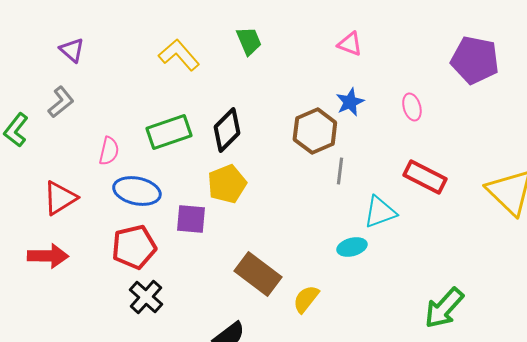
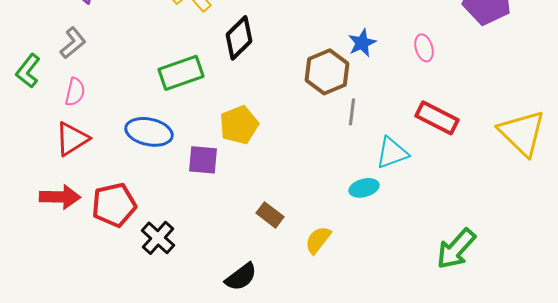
black diamond: (227, 130) -> (239, 38), moved
pink semicircle: (109, 151) -> (75, 92), moved
red pentagon: (134, 247) -> (114, 205), moved
brown rectangle: (258, 274) -> (270, 215), size x0.6

